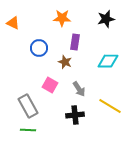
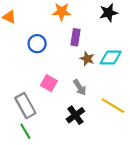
brown star: (65, 62) -> (87, 59), moved
black cross: (75, 115) -> (75, 115), turned -30
green line: (28, 130) -> (25, 131), turned 56

